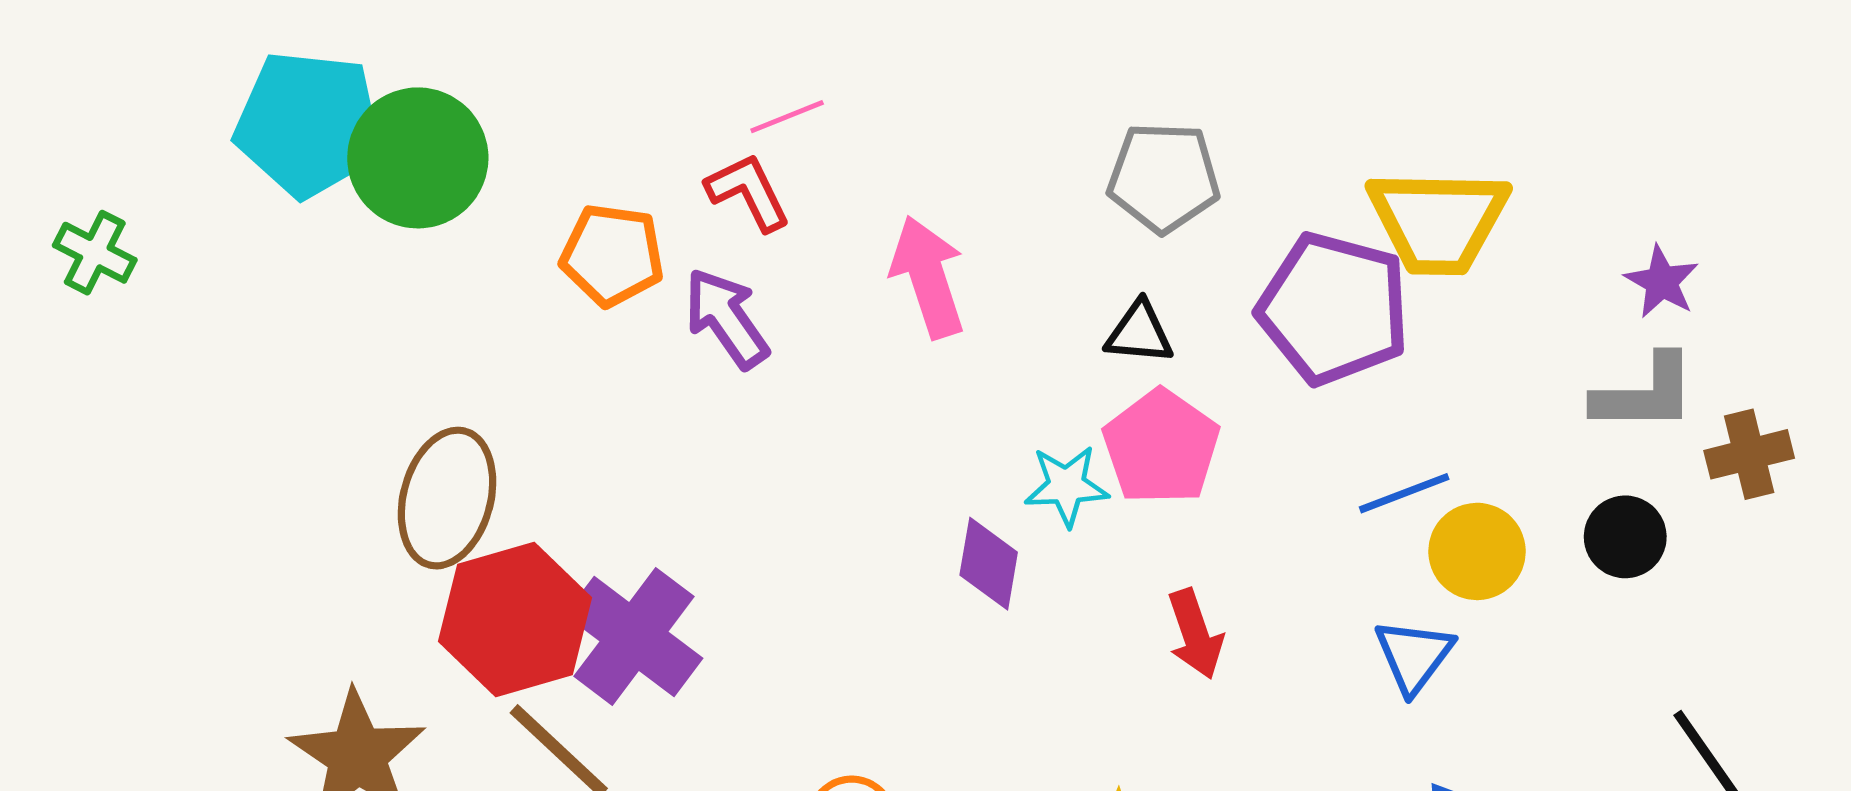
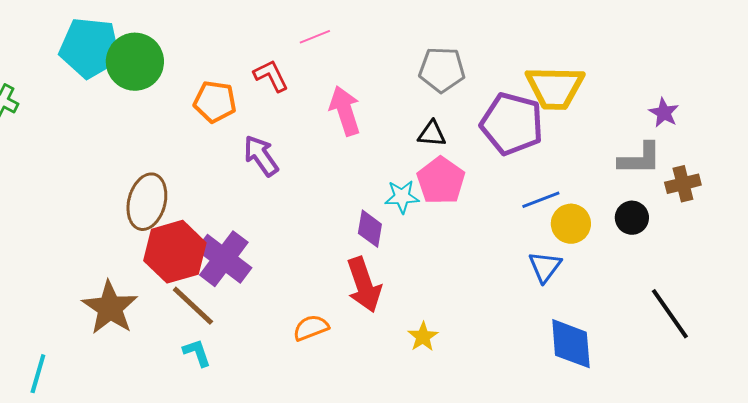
pink line: (787, 117) -> (315, 37), moved
purple star: (1662, 282) -> (664, 113), moved
purple arrow: (726, 318) -> (261, 156), moved
red arrow: (1195, 634) -> (364, 285), moved, size x1.5

